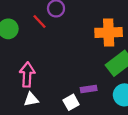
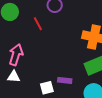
red line: (40, 22) -> (38, 24), moved

